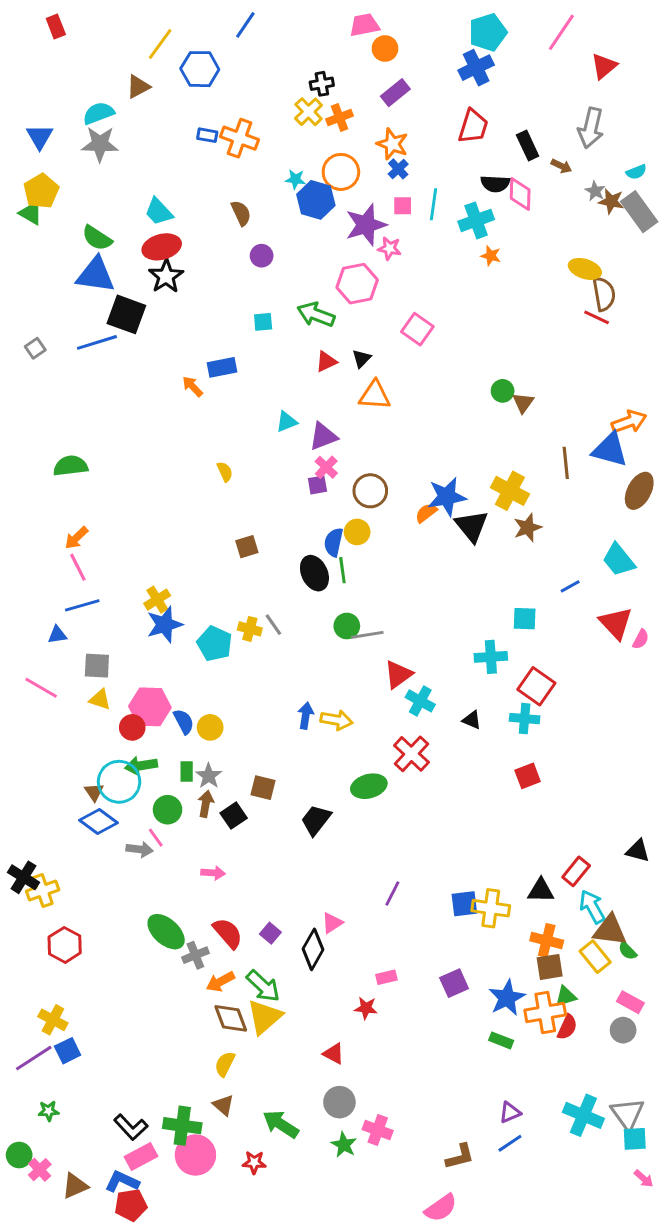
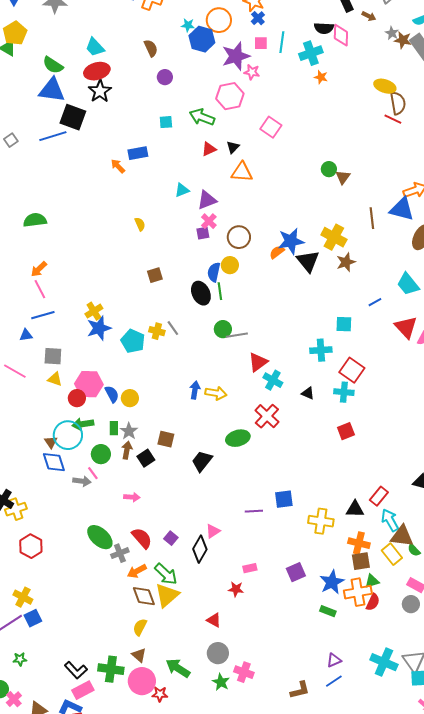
blue diamond: (98, 821) -> (54, 462), turned 35
purple line: (392, 893) -> (254, 511), turned 60
blue square: (464, 904) -> (284, 499), moved
pink circle: (195, 1155) -> (142, 681), moved

